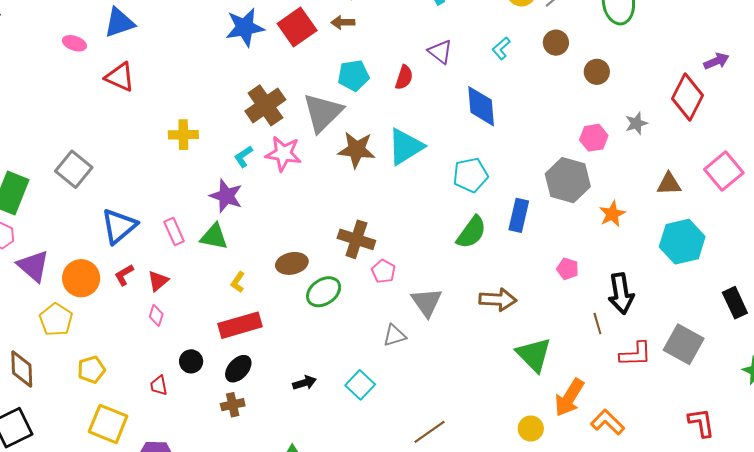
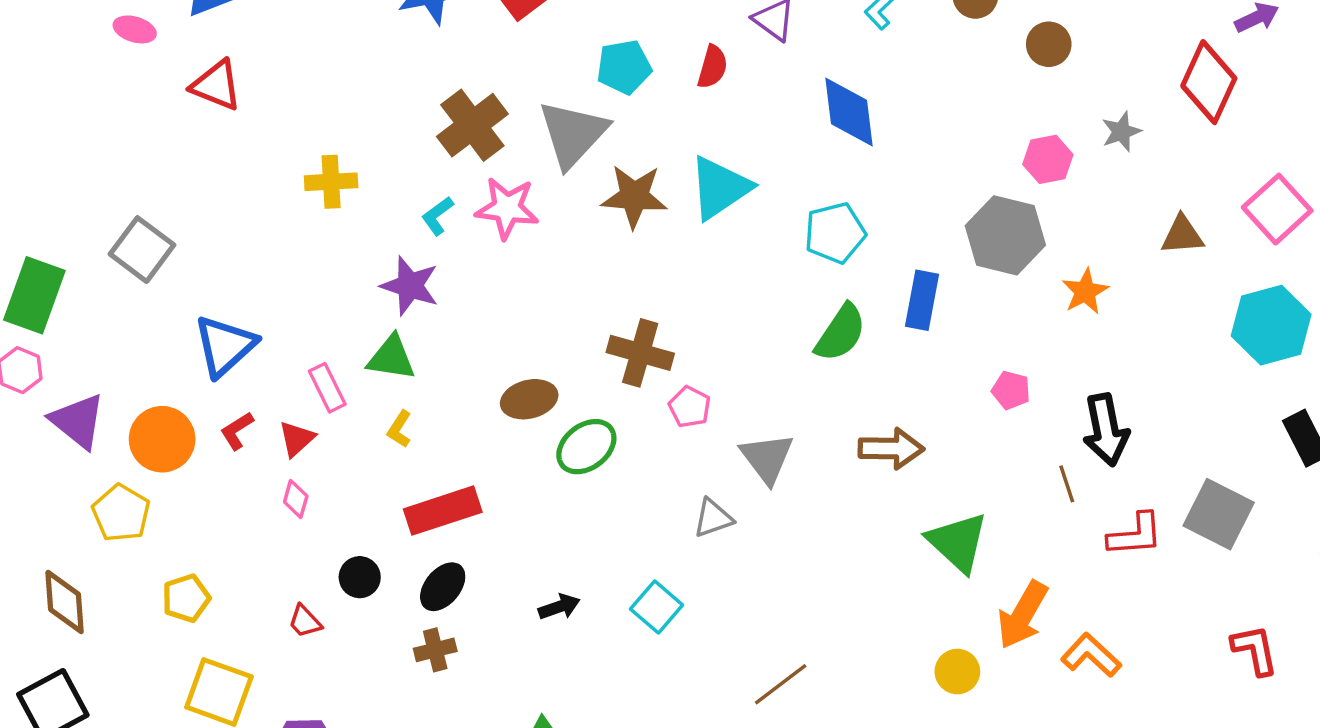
pink rectangle: (174, 232) -> (327, 388), moved
cyan hexagon: (682, 242) -> (1271, 325), moved
yellow L-shape: (238, 282) -> (399, 429), moved
red trapezoid: (159, 386) -> (305, 621), turned -30

